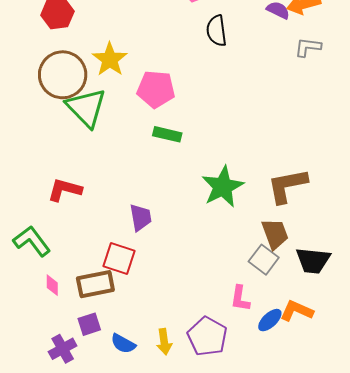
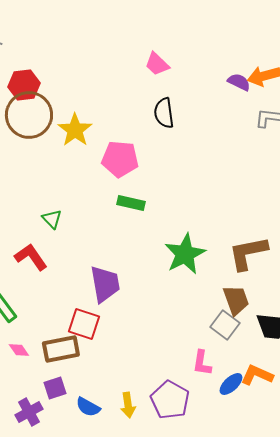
black semicircle: (217, 31) -> (164, 113), moved
brown circle: (63, 75) -> (29, 115), moved
green triangle: (86, 108) -> (52, 219), moved, size x0.5
red L-shape: (65, 190) -> (31, 257), turned 40
purple trapezoid: (141, 217) -> (105, 284), size x1.4
pink diamond: (52, 285) -> (19, 350), turned -35

